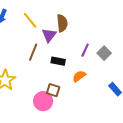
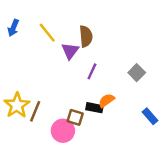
purple line: (85, 50) -> (92, 71), moved
brown line: (33, 52) -> (35, 111), moved
black rectangle: (58, 61) -> (94, 108), moved

